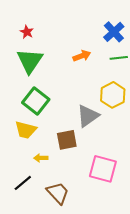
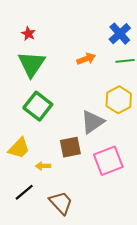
yellow trapezoid: (26, 130) -> (19, 148), moved, turned -60
pink square: (103, 169) -> (108, 161), moved, turned -36

